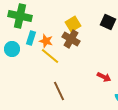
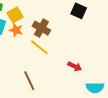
yellow square: (73, 24) -> (15, 15), moved
yellow line: (50, 56) -> (39, 47), moved

